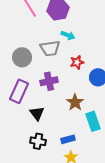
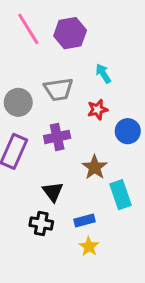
cyan arrow: (68, 35) -> (103, 74), moved, turned -144
black triangle: (37, 113) -> (53, 192), moved

